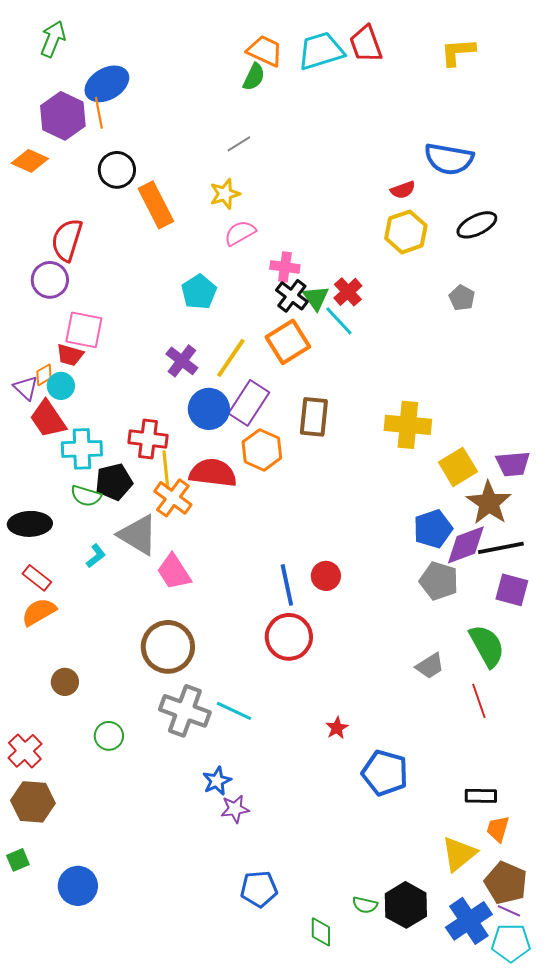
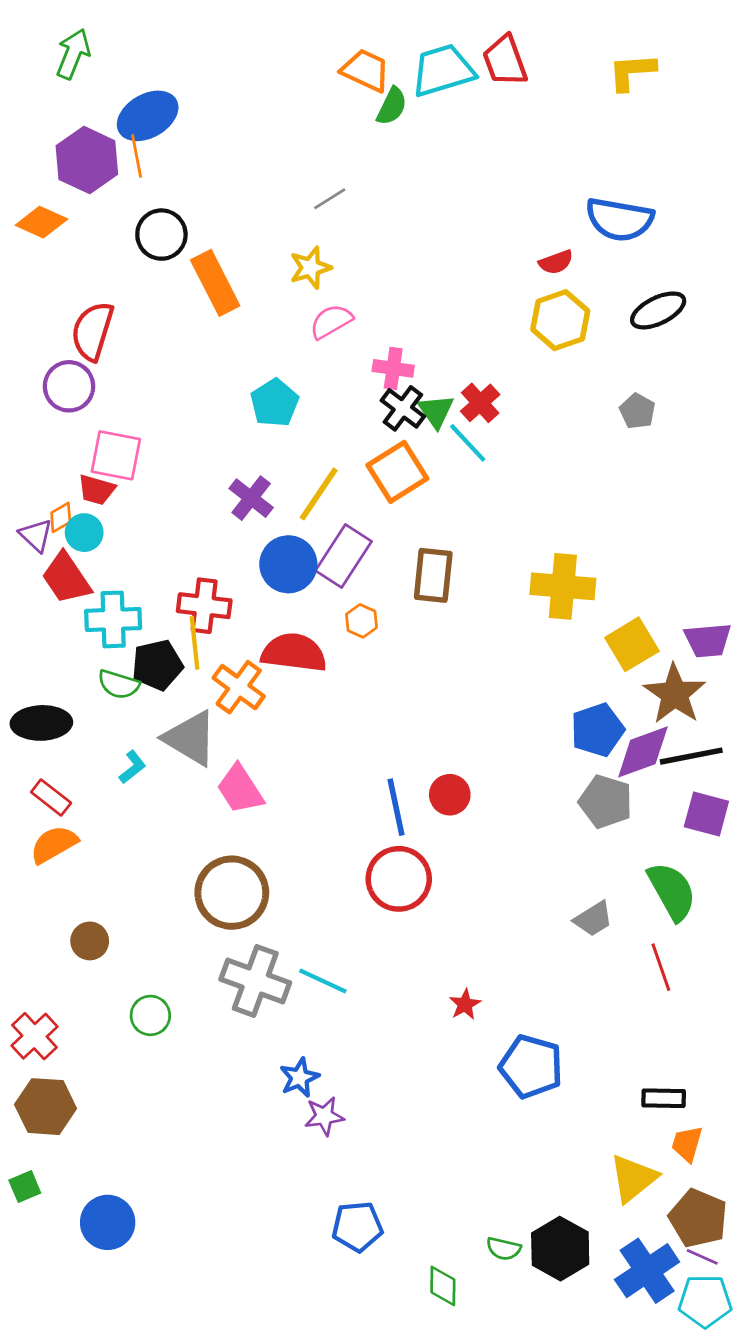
green semicircle: (254, 77) -> (392, 106), moved
orange hexagon: (262, 450) -> (361, 621), size x0.6
yellow line: (166, 470) -> (195, 643), moved

